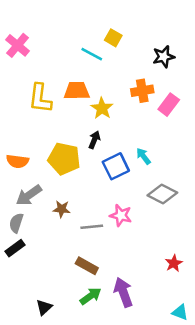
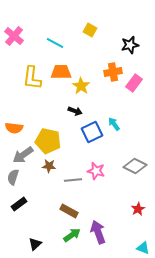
cyan line: (92, 54) -> (55, 43), moved
black arrow: (94, 140) -> (75, 111), turned 88
yellow pentagon: (64, 159) -> (48, 141), moved
gray diamond: (162, 194) -> (135, 166), moved
black rectangle: (15, 248) -> (19, 204), moved

